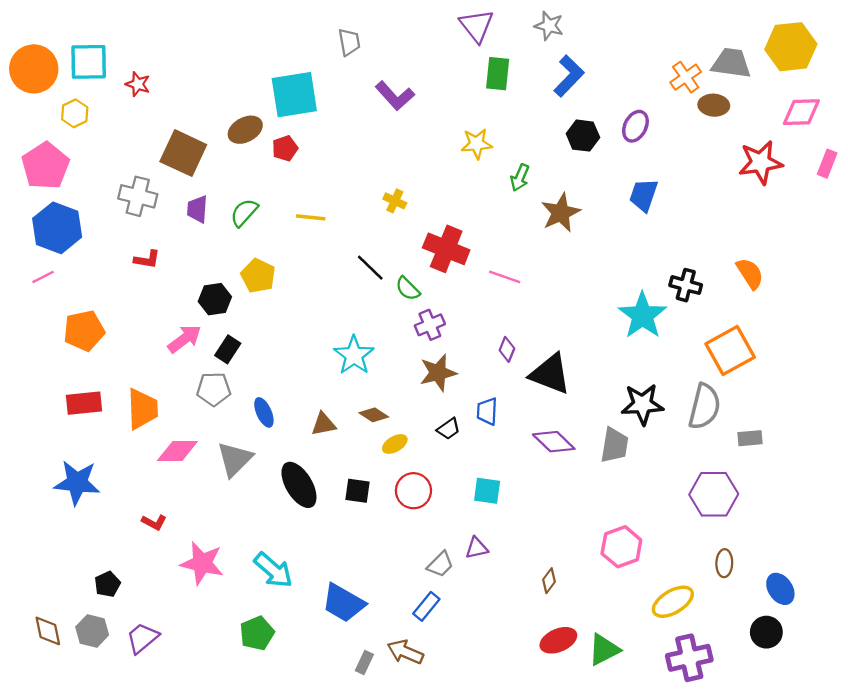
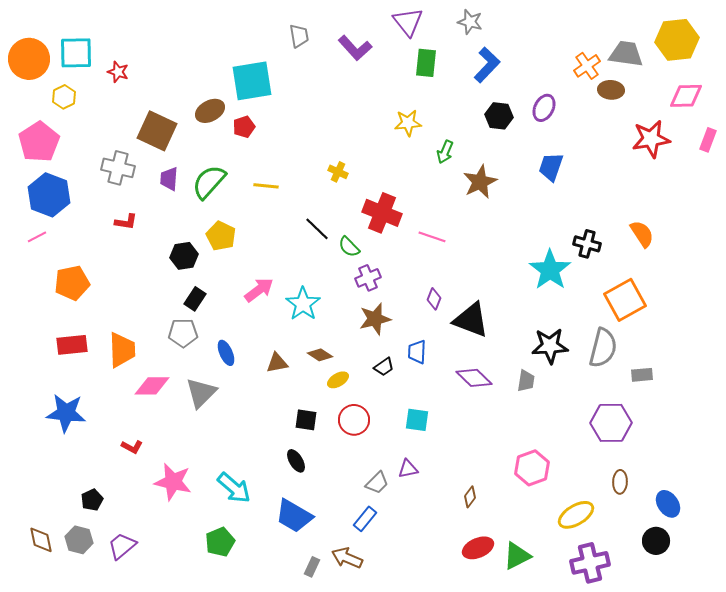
purple L-shape: (395, 96) -> (355, 48), moved
green semicircle: (244, 213) -> (209, 182), size x1.4
pink arrow: (184, 339) -> (259, 290), moved
gray trapezoid: (614, 445) -> (526, 381), size x0.7
black ellipse: (299, 485) -> (296, 461), moved, size x0.6

